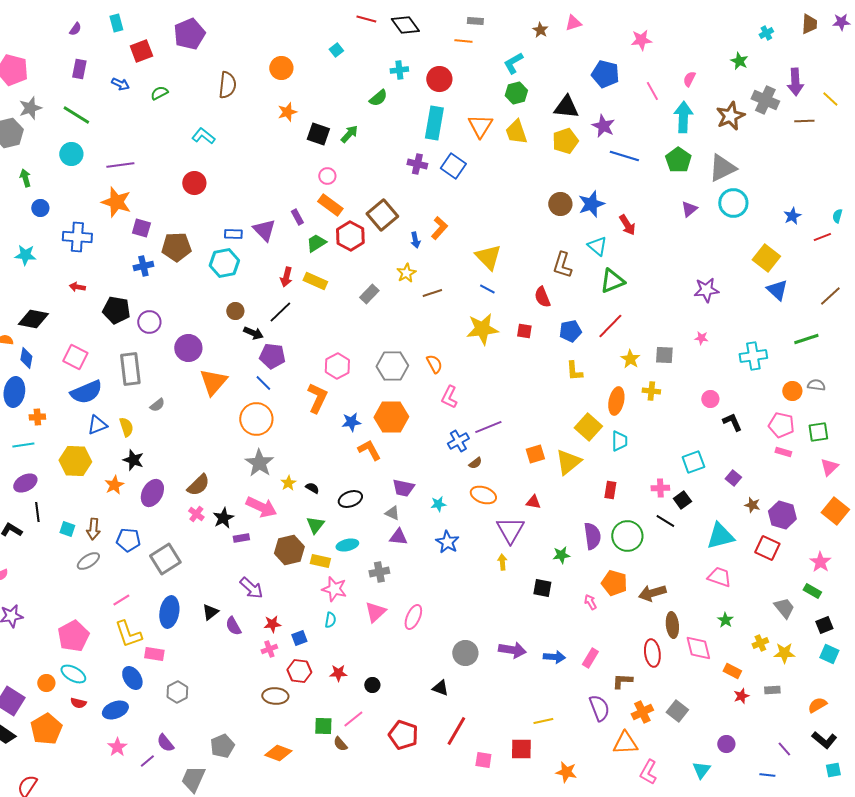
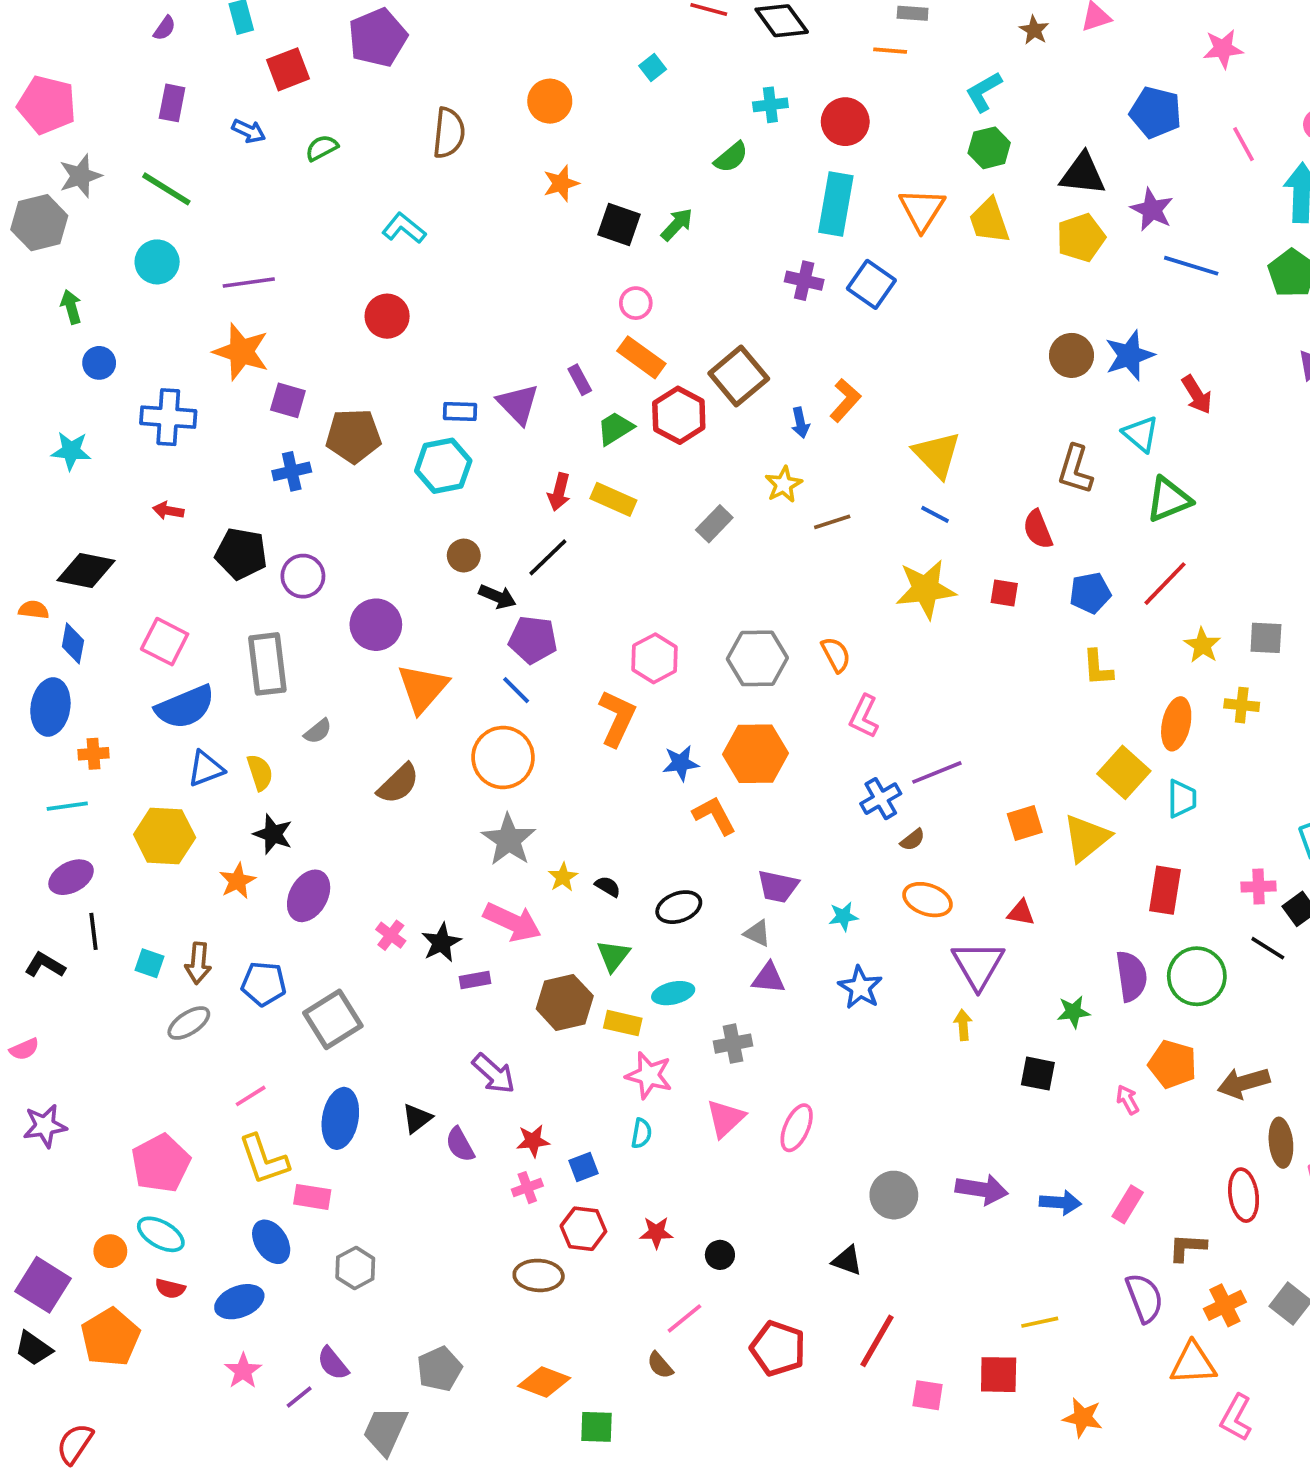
brown semicircle: (198, 485) -> (398, 784), moved
red rectangle: (610, 490) -> (1165, 890), size x1.4
green square: (323, 726) -> (597, 1427), moved

